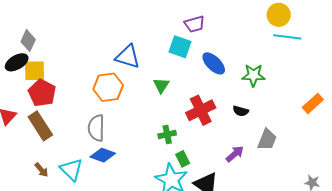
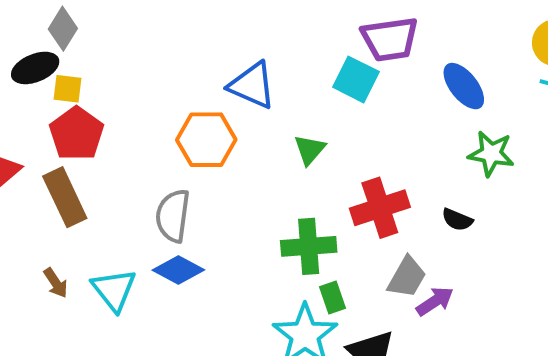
purple trapezoid: (194, 24) -> (390, 39), size x1.4
blue ellipse: (214, 63) -> (464, 86), moved
yellow square: (34, 71) -> (68, 89), size x0.7
green cross: (167, 134) -> (309, 246), size x1.5
gray trapezoid: (267, 140) -> (407, 277), moved

